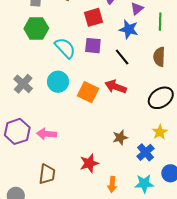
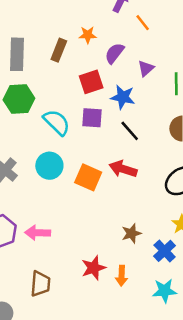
blue star: (129, 29) -> (123, 97), moved
orange arrow: (112, 184) -> (122, 276), moved

